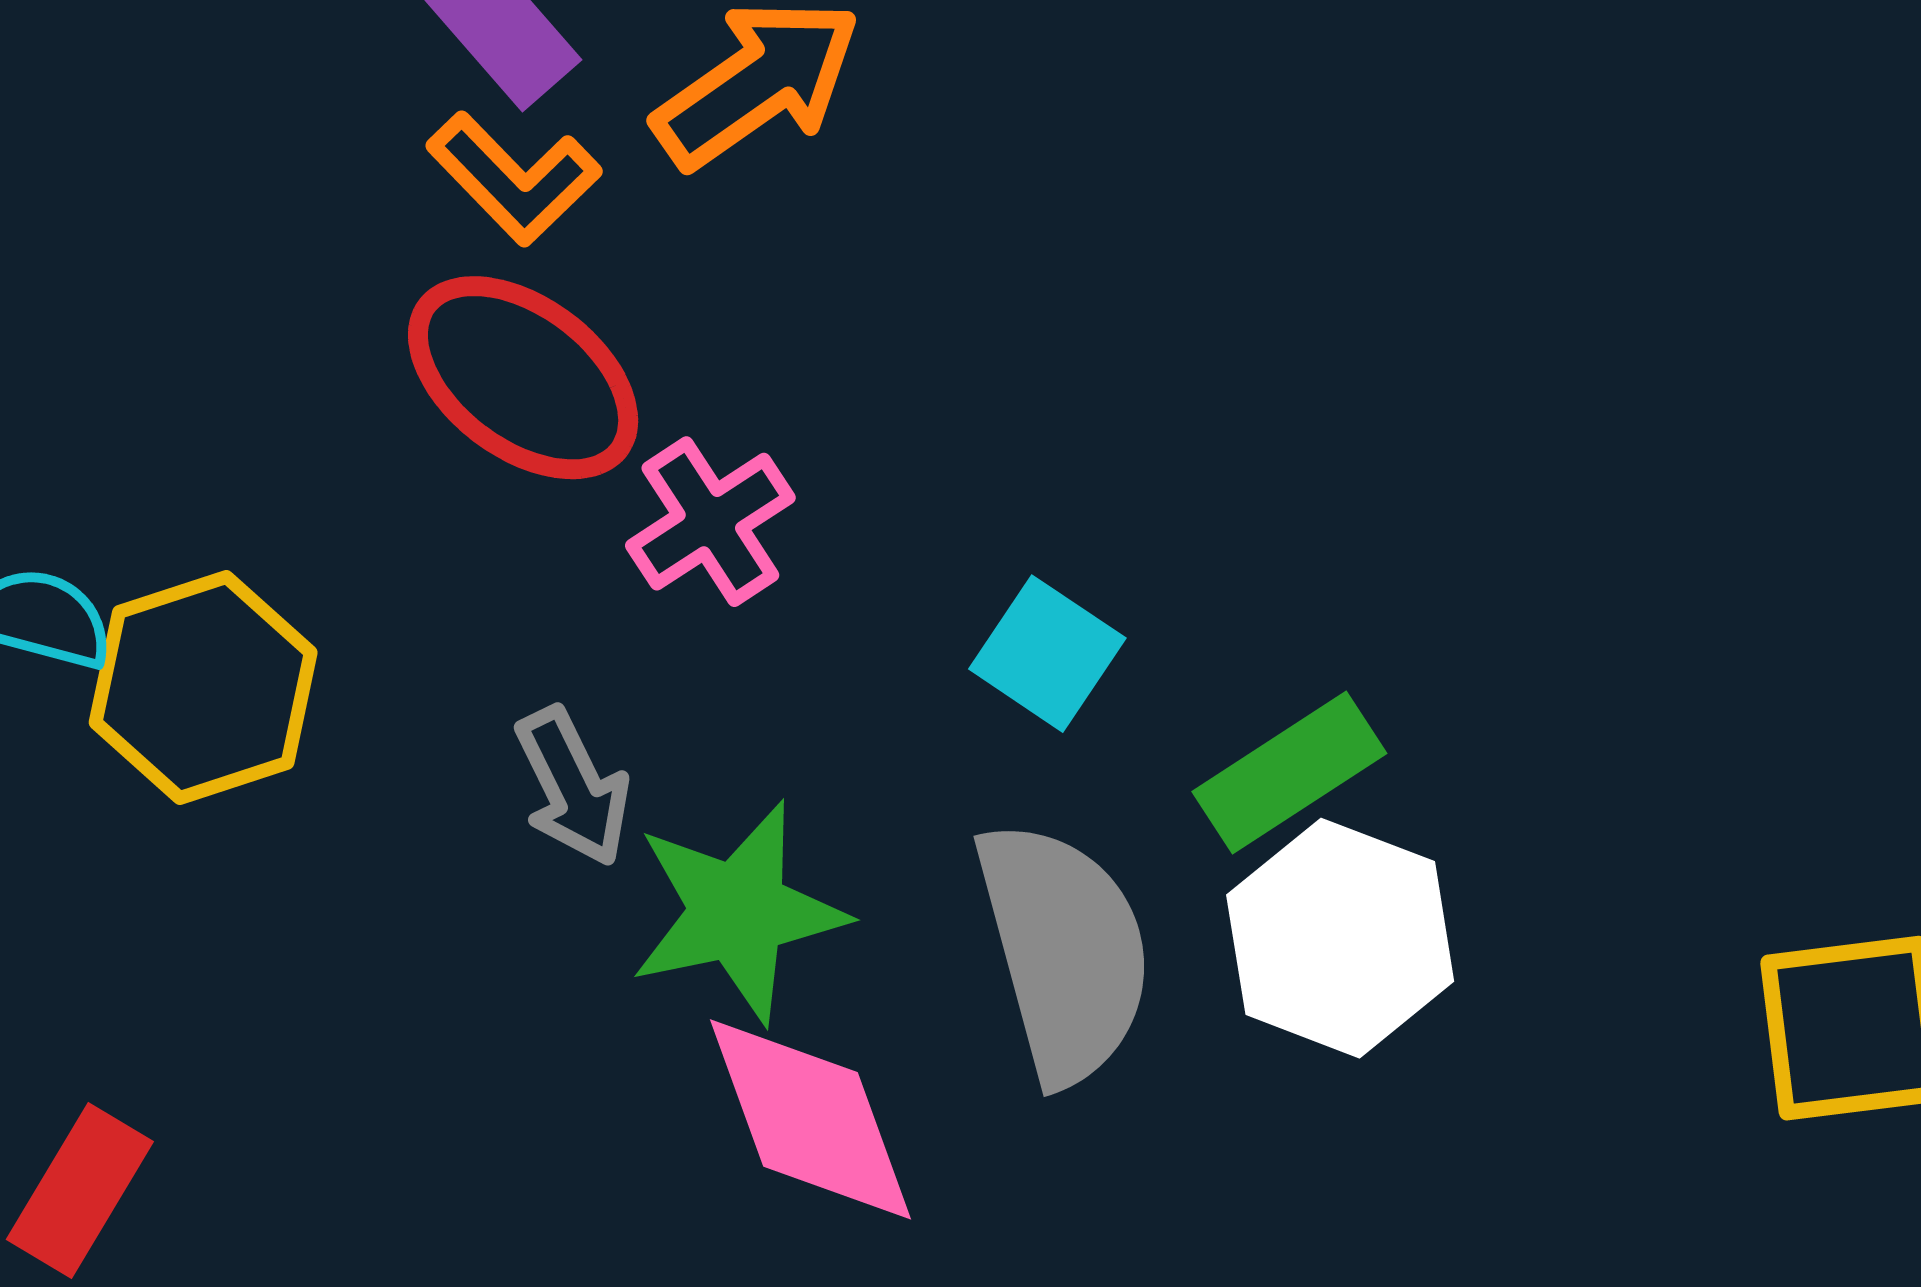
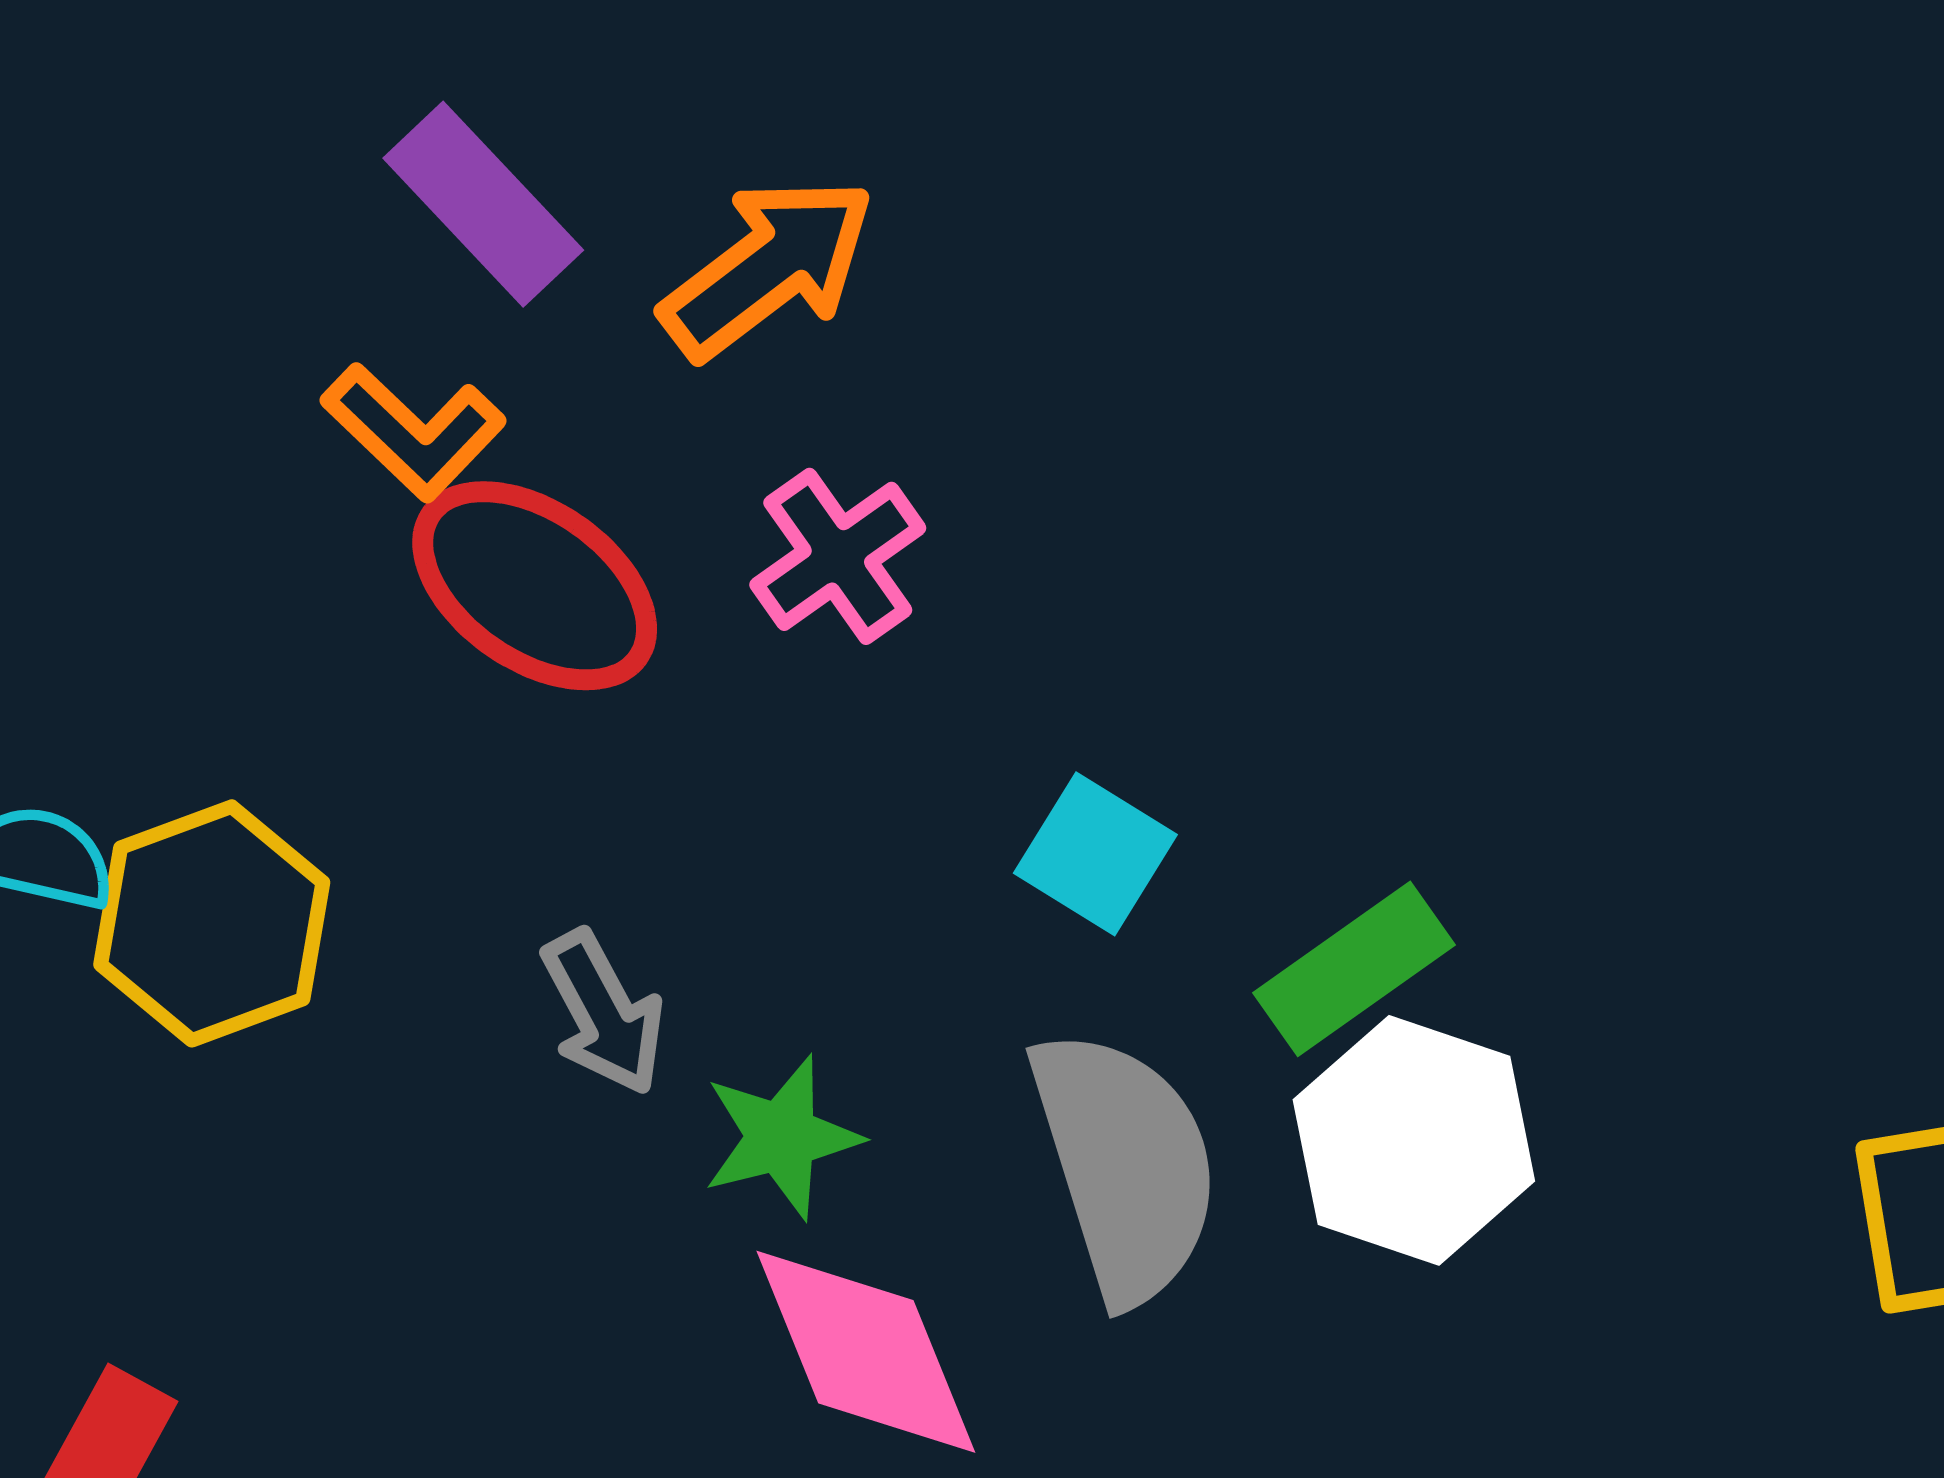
orange L-shape: (514, 179) -> (414, 432), moved
pink cross: (710, 522) -> (838, 556), moved
green star: (738, 912) -> (782, 1137), size x0.7

